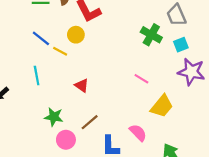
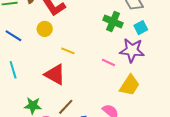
yellow line: (60, 51) -> (68, 51), moved
purple star: (191, 72) -> (132, 50), moved
red triangle: (82, 85) -> (55, 74), size x1.6

